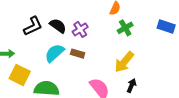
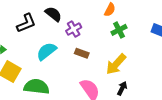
black semicircle: (58, 26) -> (53, 14), moved
brown rectangle: (78, 54) -> (82, 53), moved

